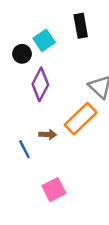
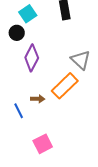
cyan square: (44, 40) -> (28, 14), moved

